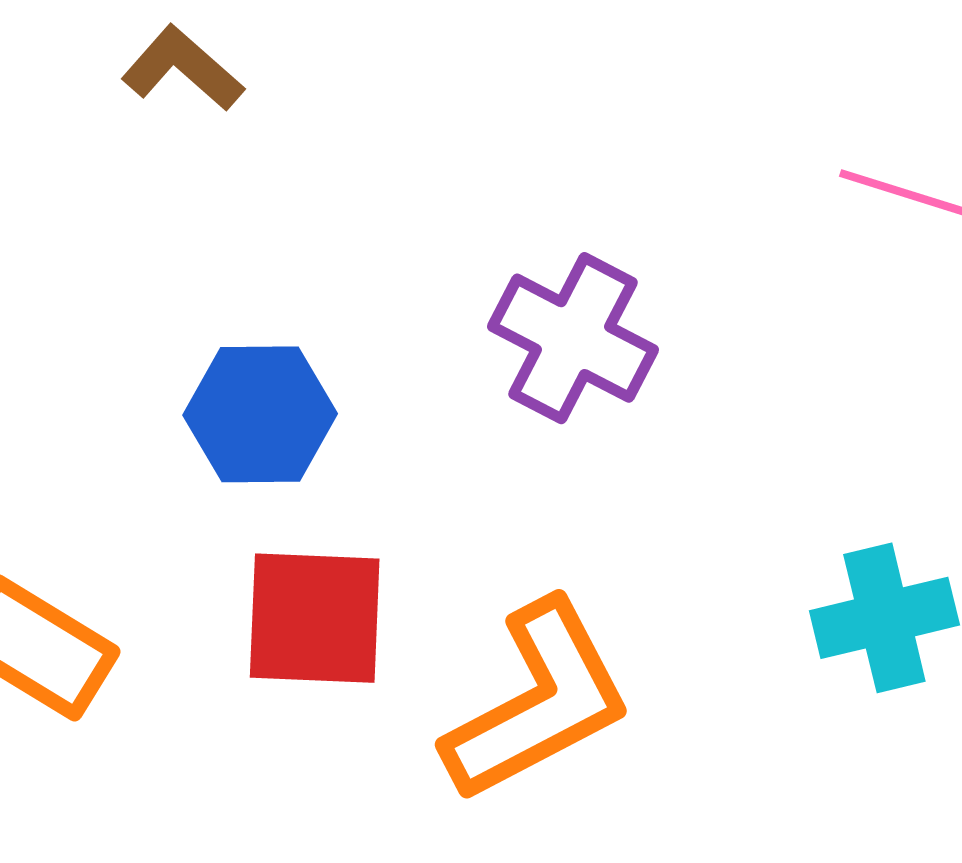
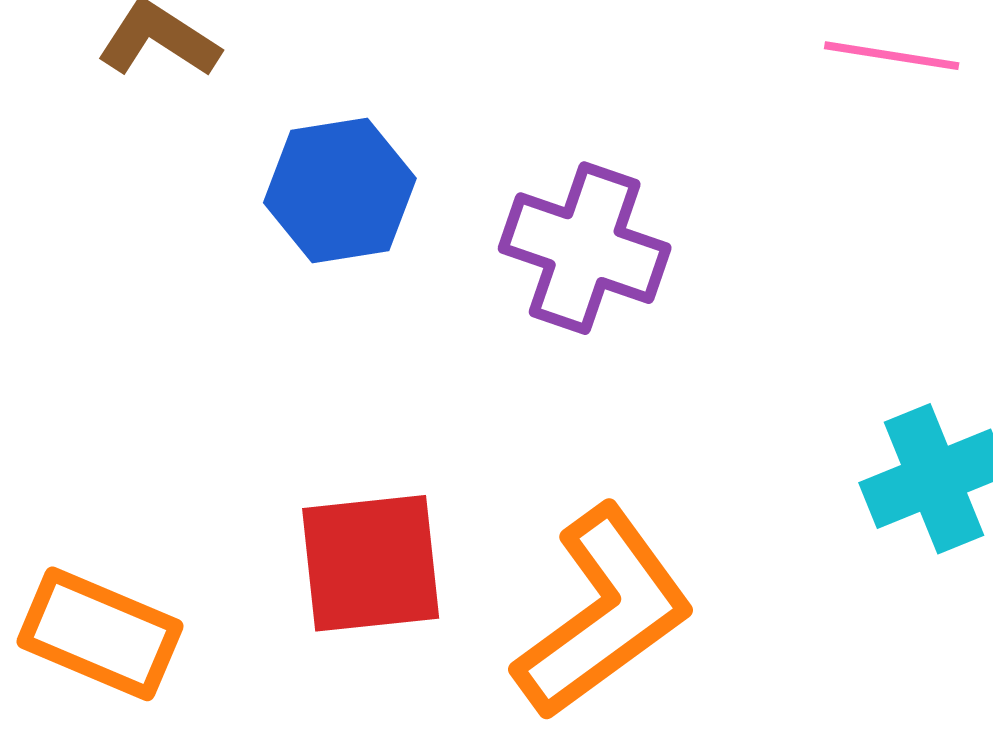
blue hexagon: (260, 414) -> (340, 191), moved

